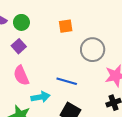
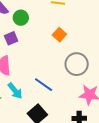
orange square: (66, 26) -> (59, 35), turned 32
cyan arrow: (40, 97) -> (15, 91), turned 42

